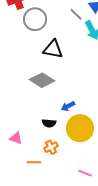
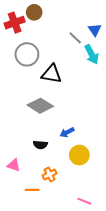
gray circle: (35, 19) -> (27, 54), moved
black semicircle: (49, 123) -> (40, 145), moved
yellow circle: (80, 128) -> (79, 155), size x0.7

